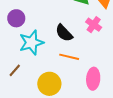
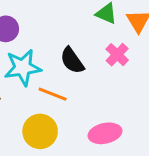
orange line: (69, 57) -> (53, 94), moved
pink ellipse: (93, 79) -> (105, 133), turned 65

